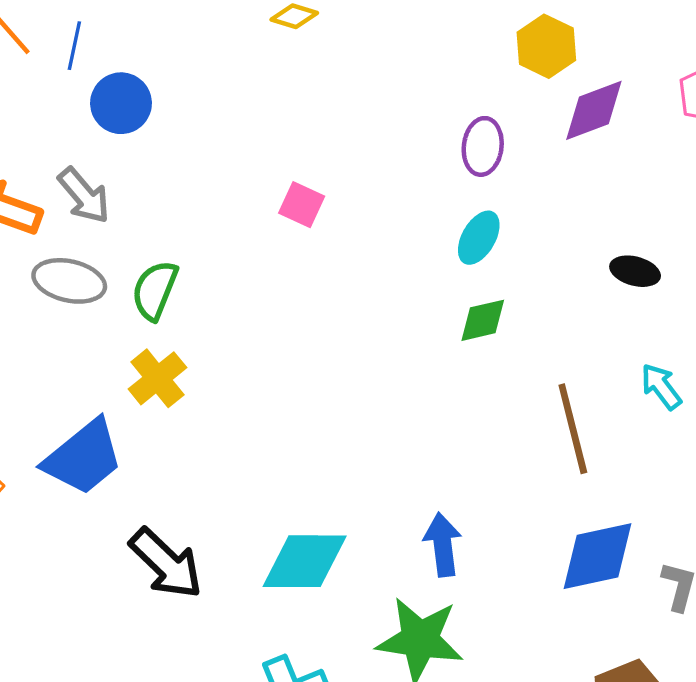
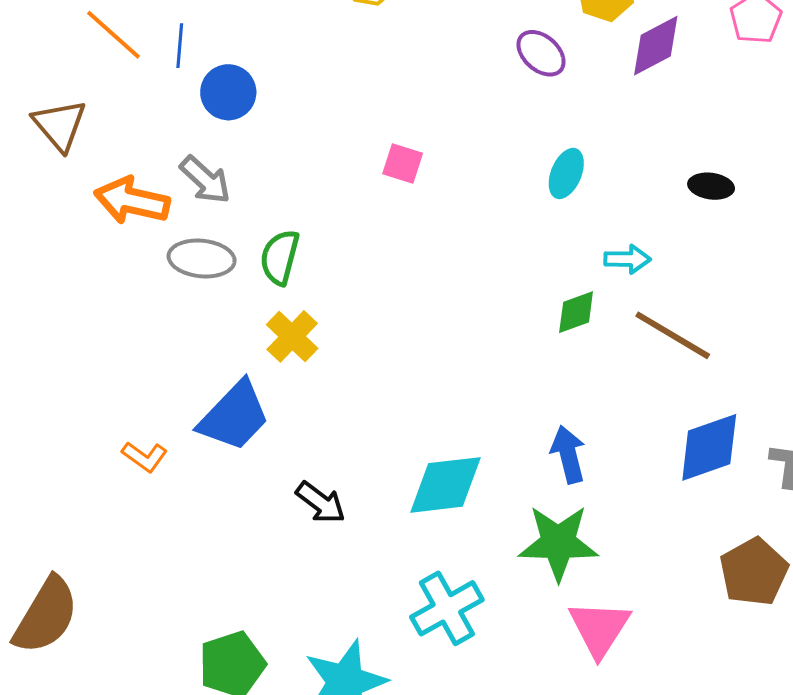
purple ellipse: (483, 146) -> (541, 53), moved, turned -48
green diamond: (483, 320) -> (576, 312), moved
cyan arrow: (661, 386) -> (627, 259), moved, turned 135
brown line: (573, 429) -> (673, 335), turned -38
black arrow: (166, 563) -> (321, 503), size x0.7

